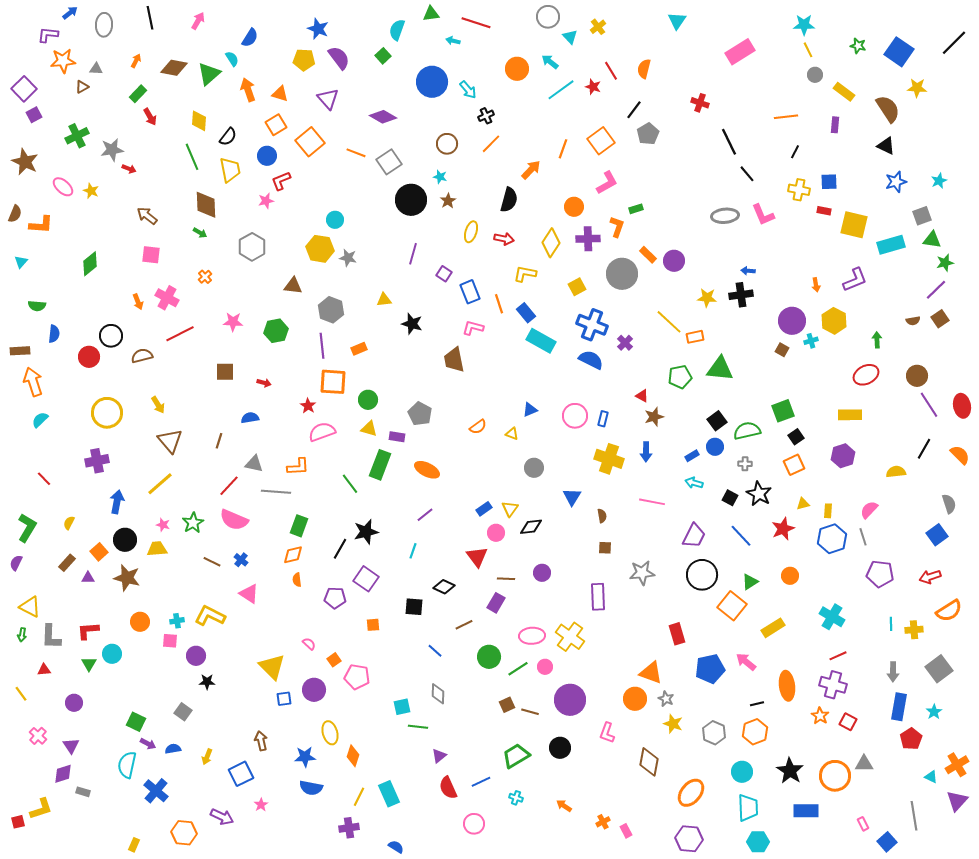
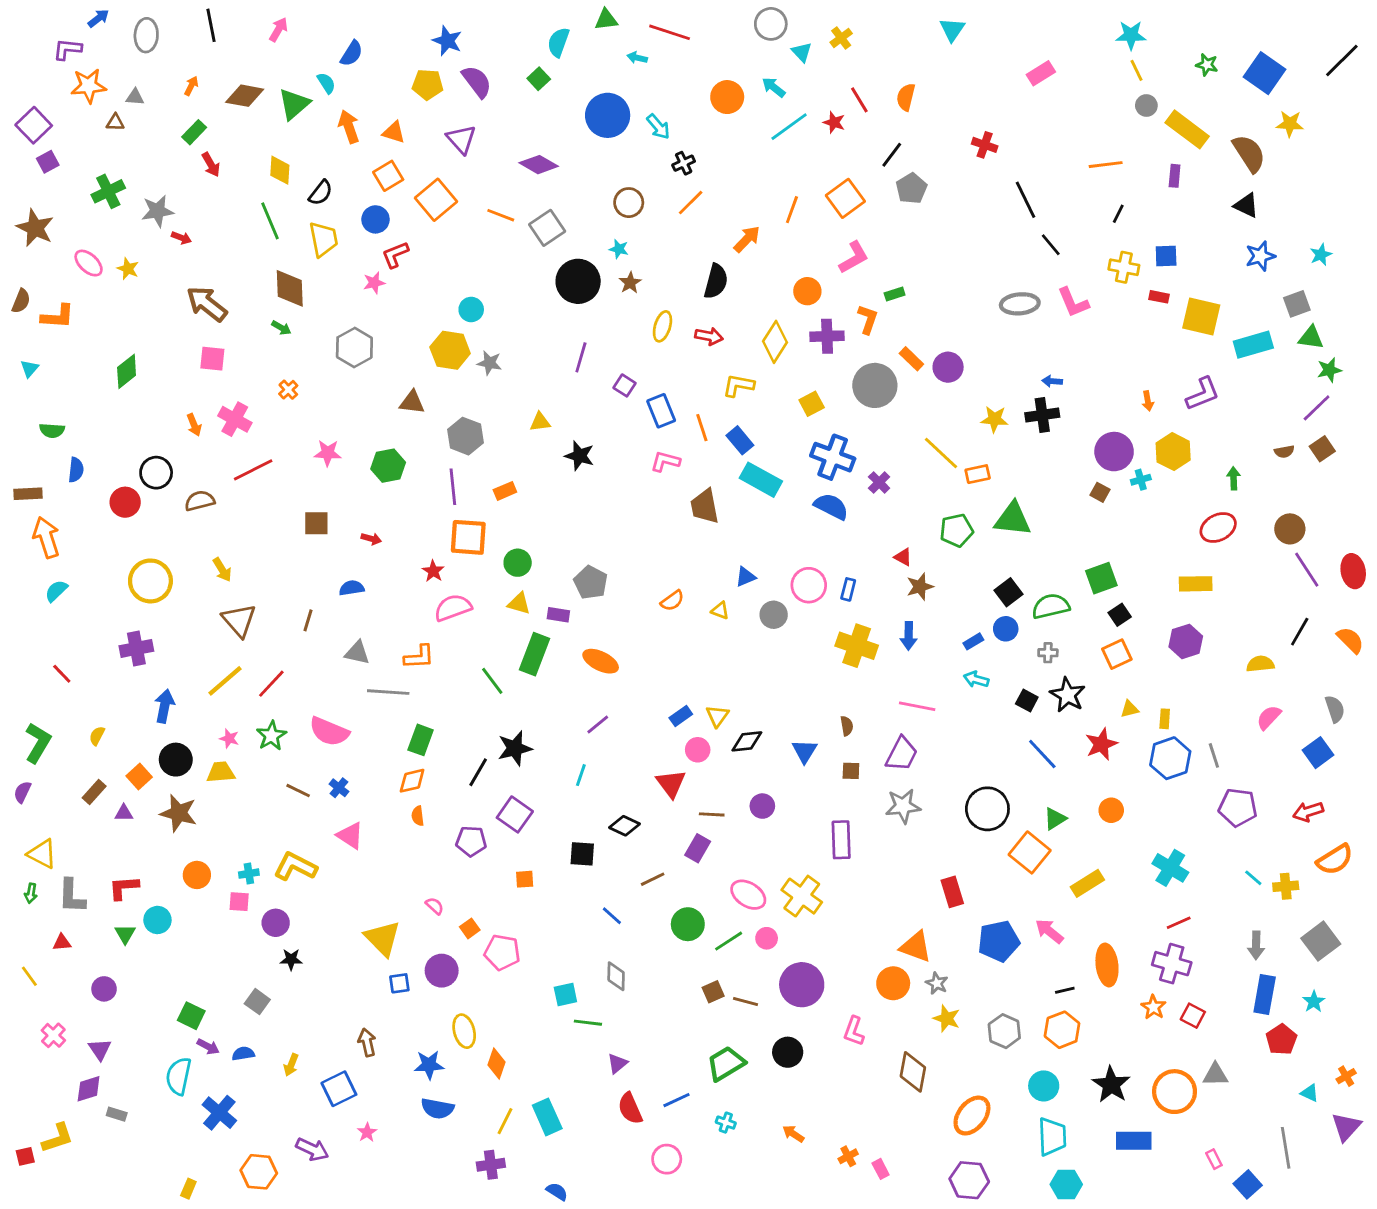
pink rectangle: (740, 52) -> (1041, 73), size x0.7
brown triangle: (82, 87) -> (115, 122), turned 32
yellow rectangle: (844, 92) -> (1187, 129), size x1.4
brown arrow: (147, 216) -> (207, 304), size x1.4
brown trapezoid: (454, 360) -> (705, 506), moved
gray circle: (534, 468) -> (774, 615), moved
red line: (229, 486) -> (271, 684), moved
blue triangle: (572, 497) -> (805, 751), moved
pink semicircle: (869, 510) -> (1269, 717), moved
purple trapezoid: (694, 536) -> (902, 754), moved
cyan line: (891, 624) -> (1253, 878), turned -48
pink ellipse: (532, 636) -> (748, 895), turned 35
orange cross: (957, 765) -> (1346, 1076), size x0.6

